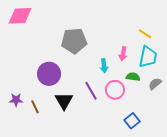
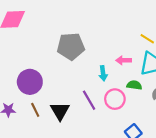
pink arrow: (123, 54) -> (124, 60), turned 80
purple circle: (49, 74) -> (30, 82), moved
brown line: (35, 107) -> (35, 110), moved

